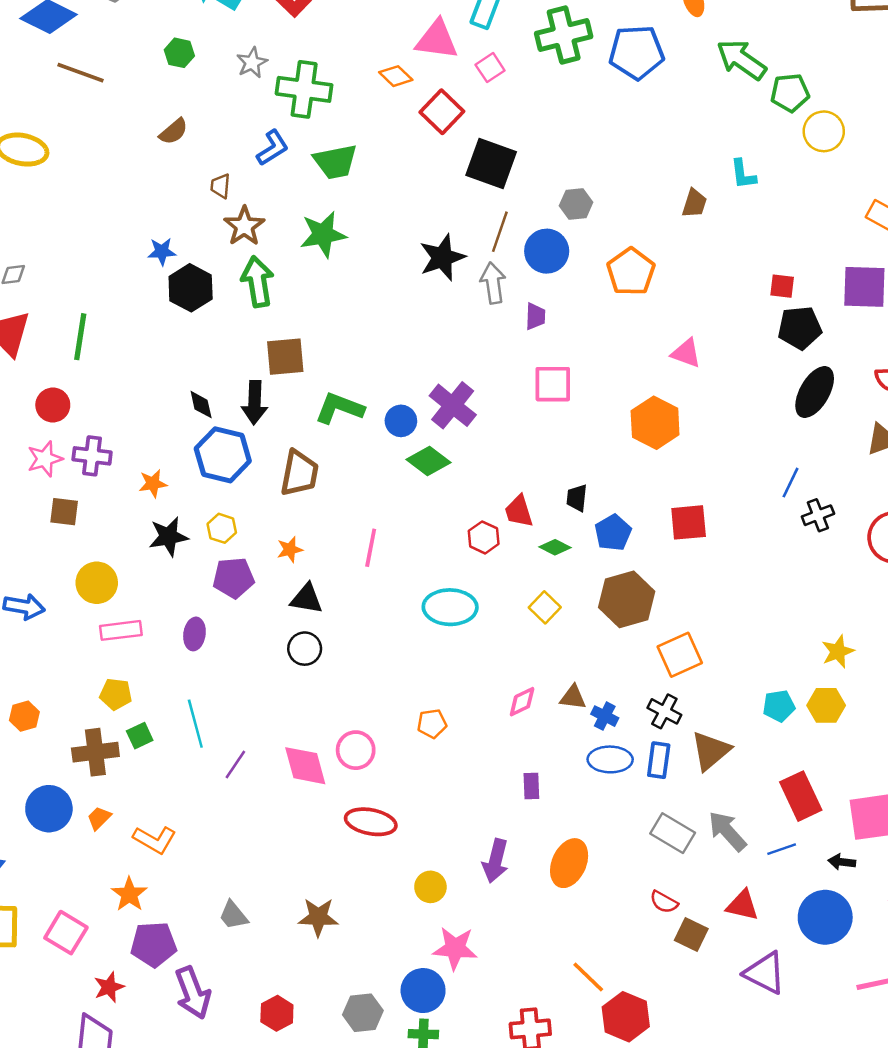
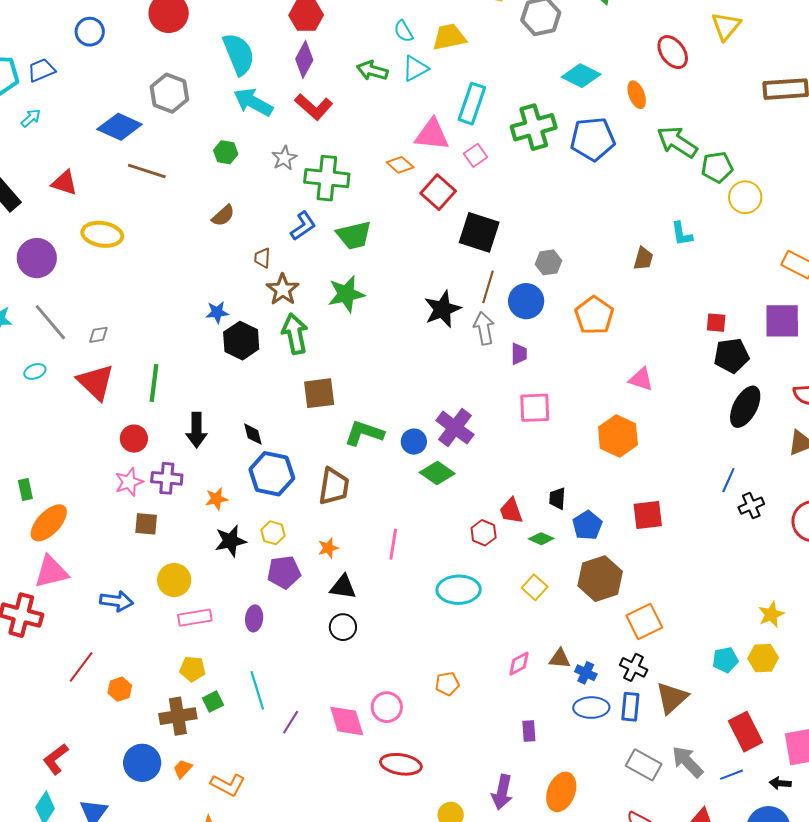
black arrow: (255, 403) -> (196, 430), moved

